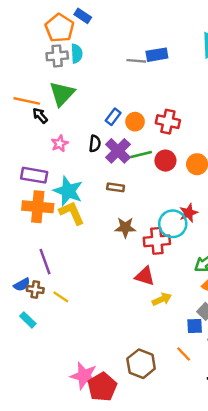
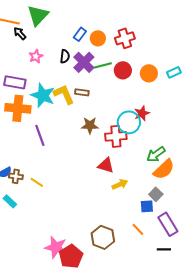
red cross: (168, 122) -> (125, 38), turned -30
yellow L-shape: (72, 213) -> (64, 94), moved
purple line: (45, 262) -> (40, 135), moved

